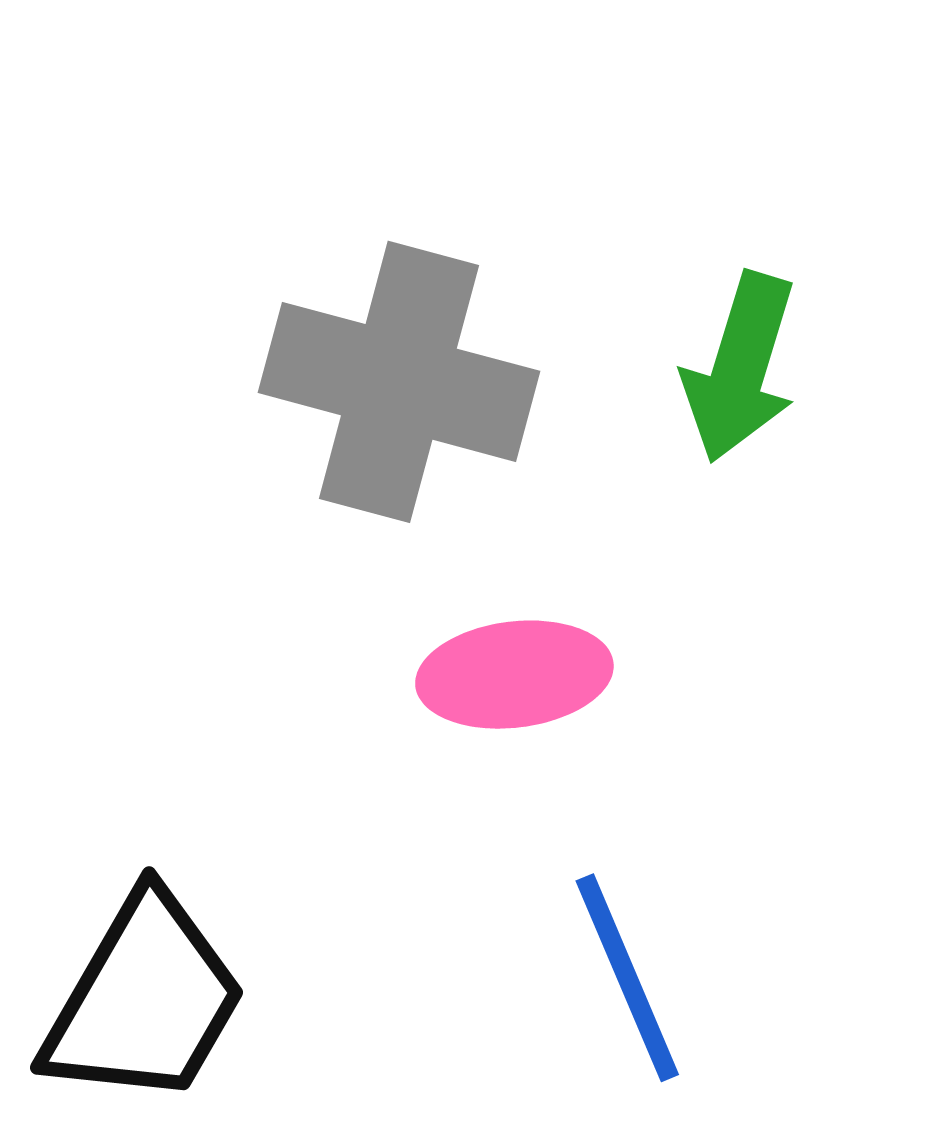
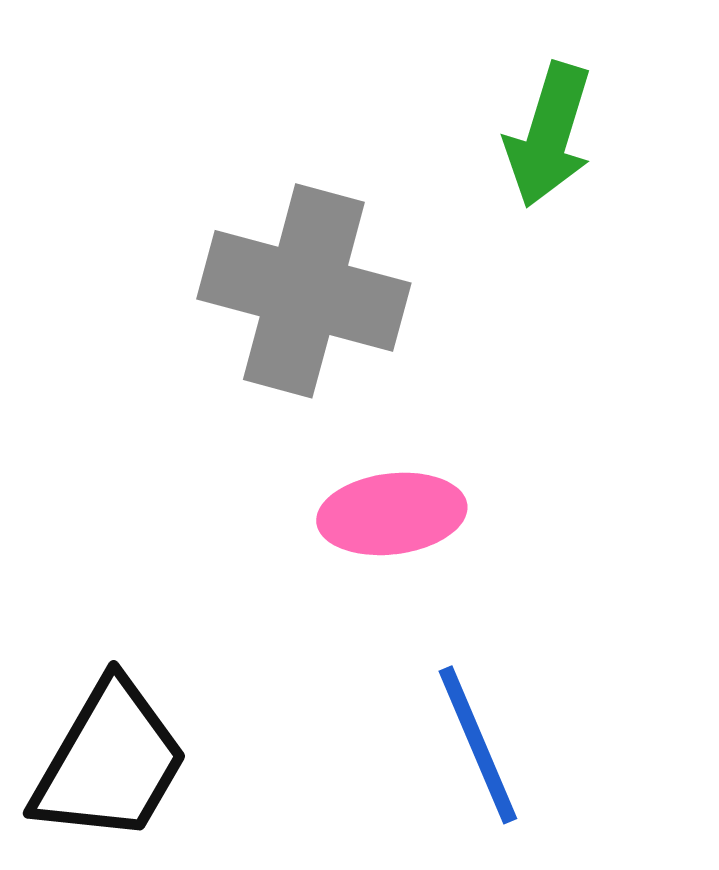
green arrow: (740, 367) -> (549, 135), moved

